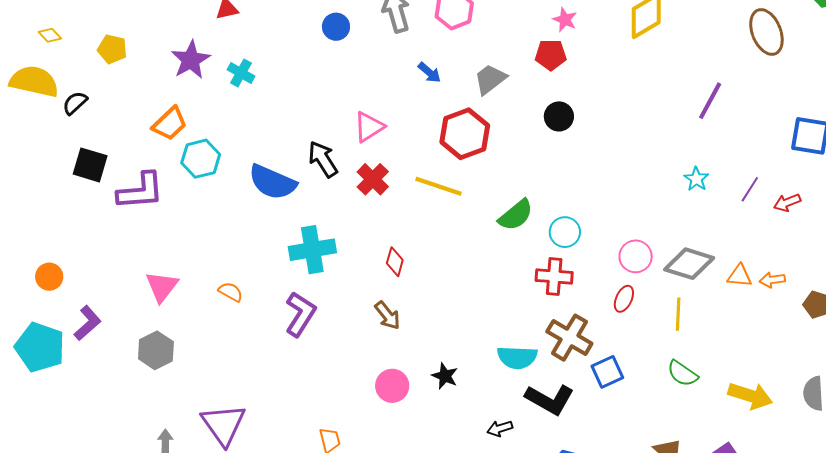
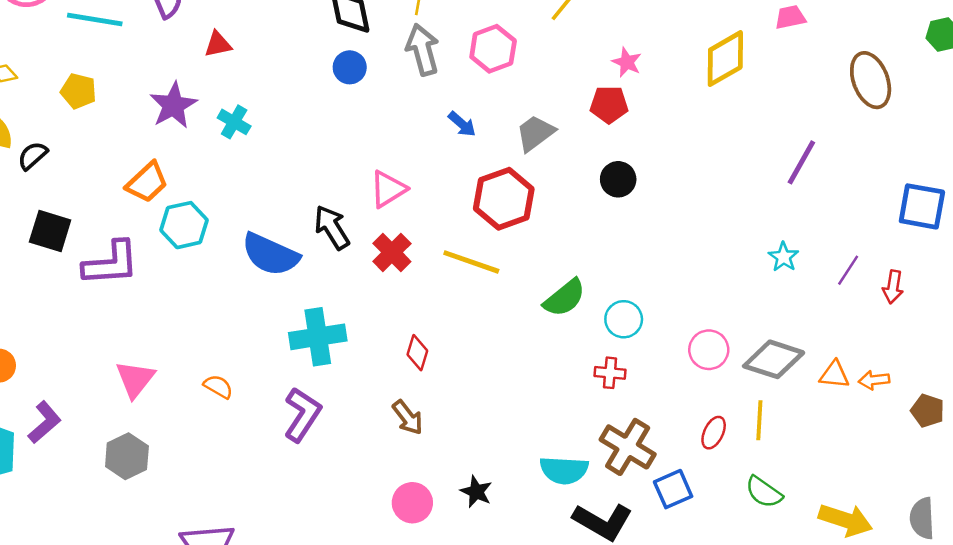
red arrow: (787, 203) -> (893, 287), turned -60
red cross: (554, 276) -> (610, 373), size x0.7
red ellipse: (624, 299) -> (714, 433), moved

